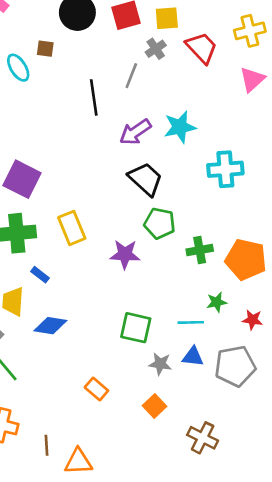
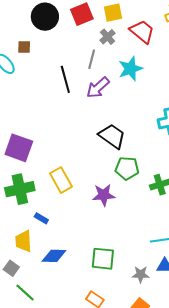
cyan star: (180, 127) -> (130, 69), moved
purple arrow: (135, 132) -> (98, 88), moved
green square: (136, 328) -> (103, 259), moved

